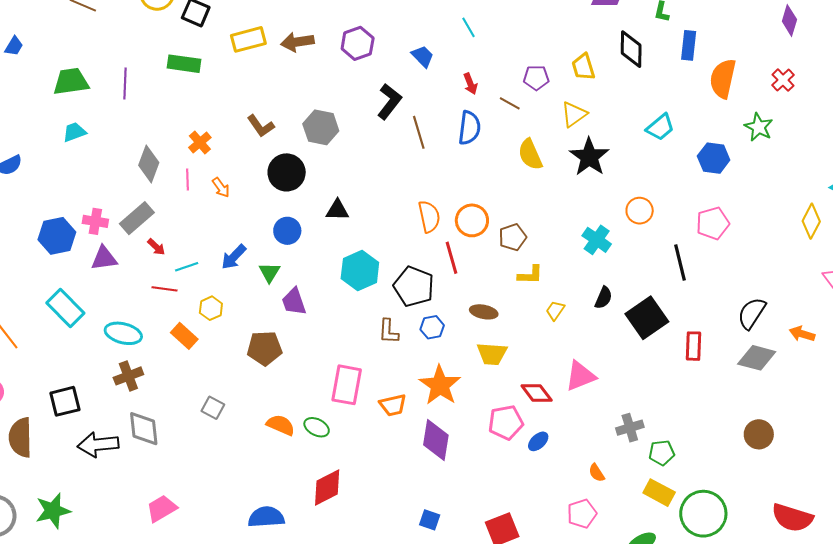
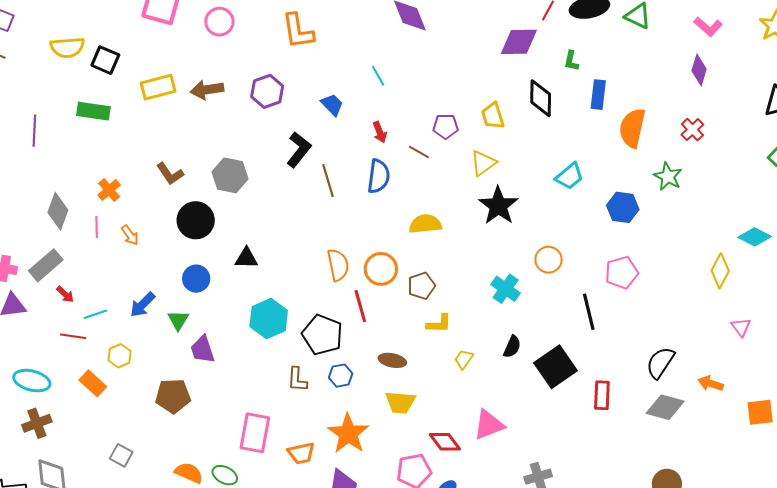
yellow semicircle: (530, 154) -> (425, 224), moved, turned 108

